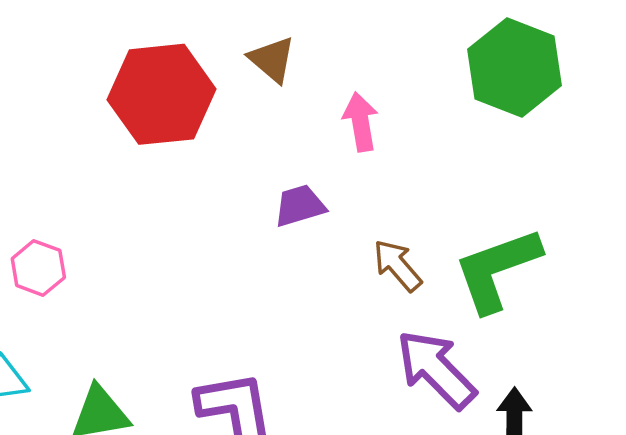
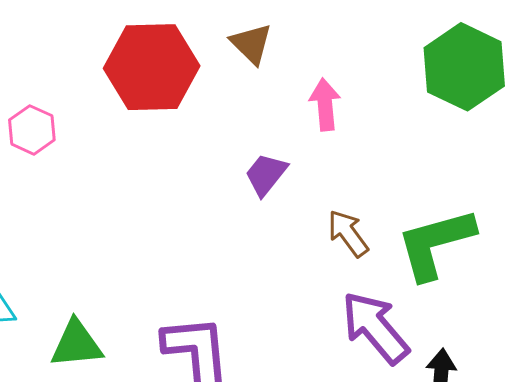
purple trapezoid: (300, 206) -> (266, 174), turned -39
pink hexagon: (38, 268) -> (32, 130), moved

